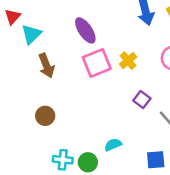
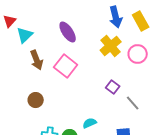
yellow cross: (128, 61) -> (111, 46), moved, size x1.5
pink square: (97, 63) -> (66, 66), moved, turned -30

